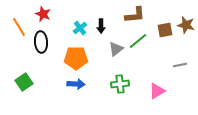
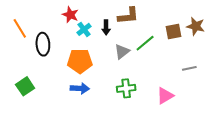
red star: (43, 14) -> (70, 15), moved
brown L-shape: (135, 15) -> (128, 16), moved

